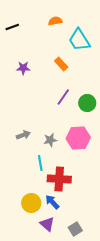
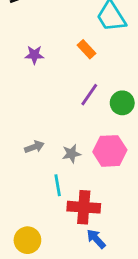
blue arrow: (52, 202) -> (96, 239), moved
yellow circle: (31, 203) -> (27, 240), moved

